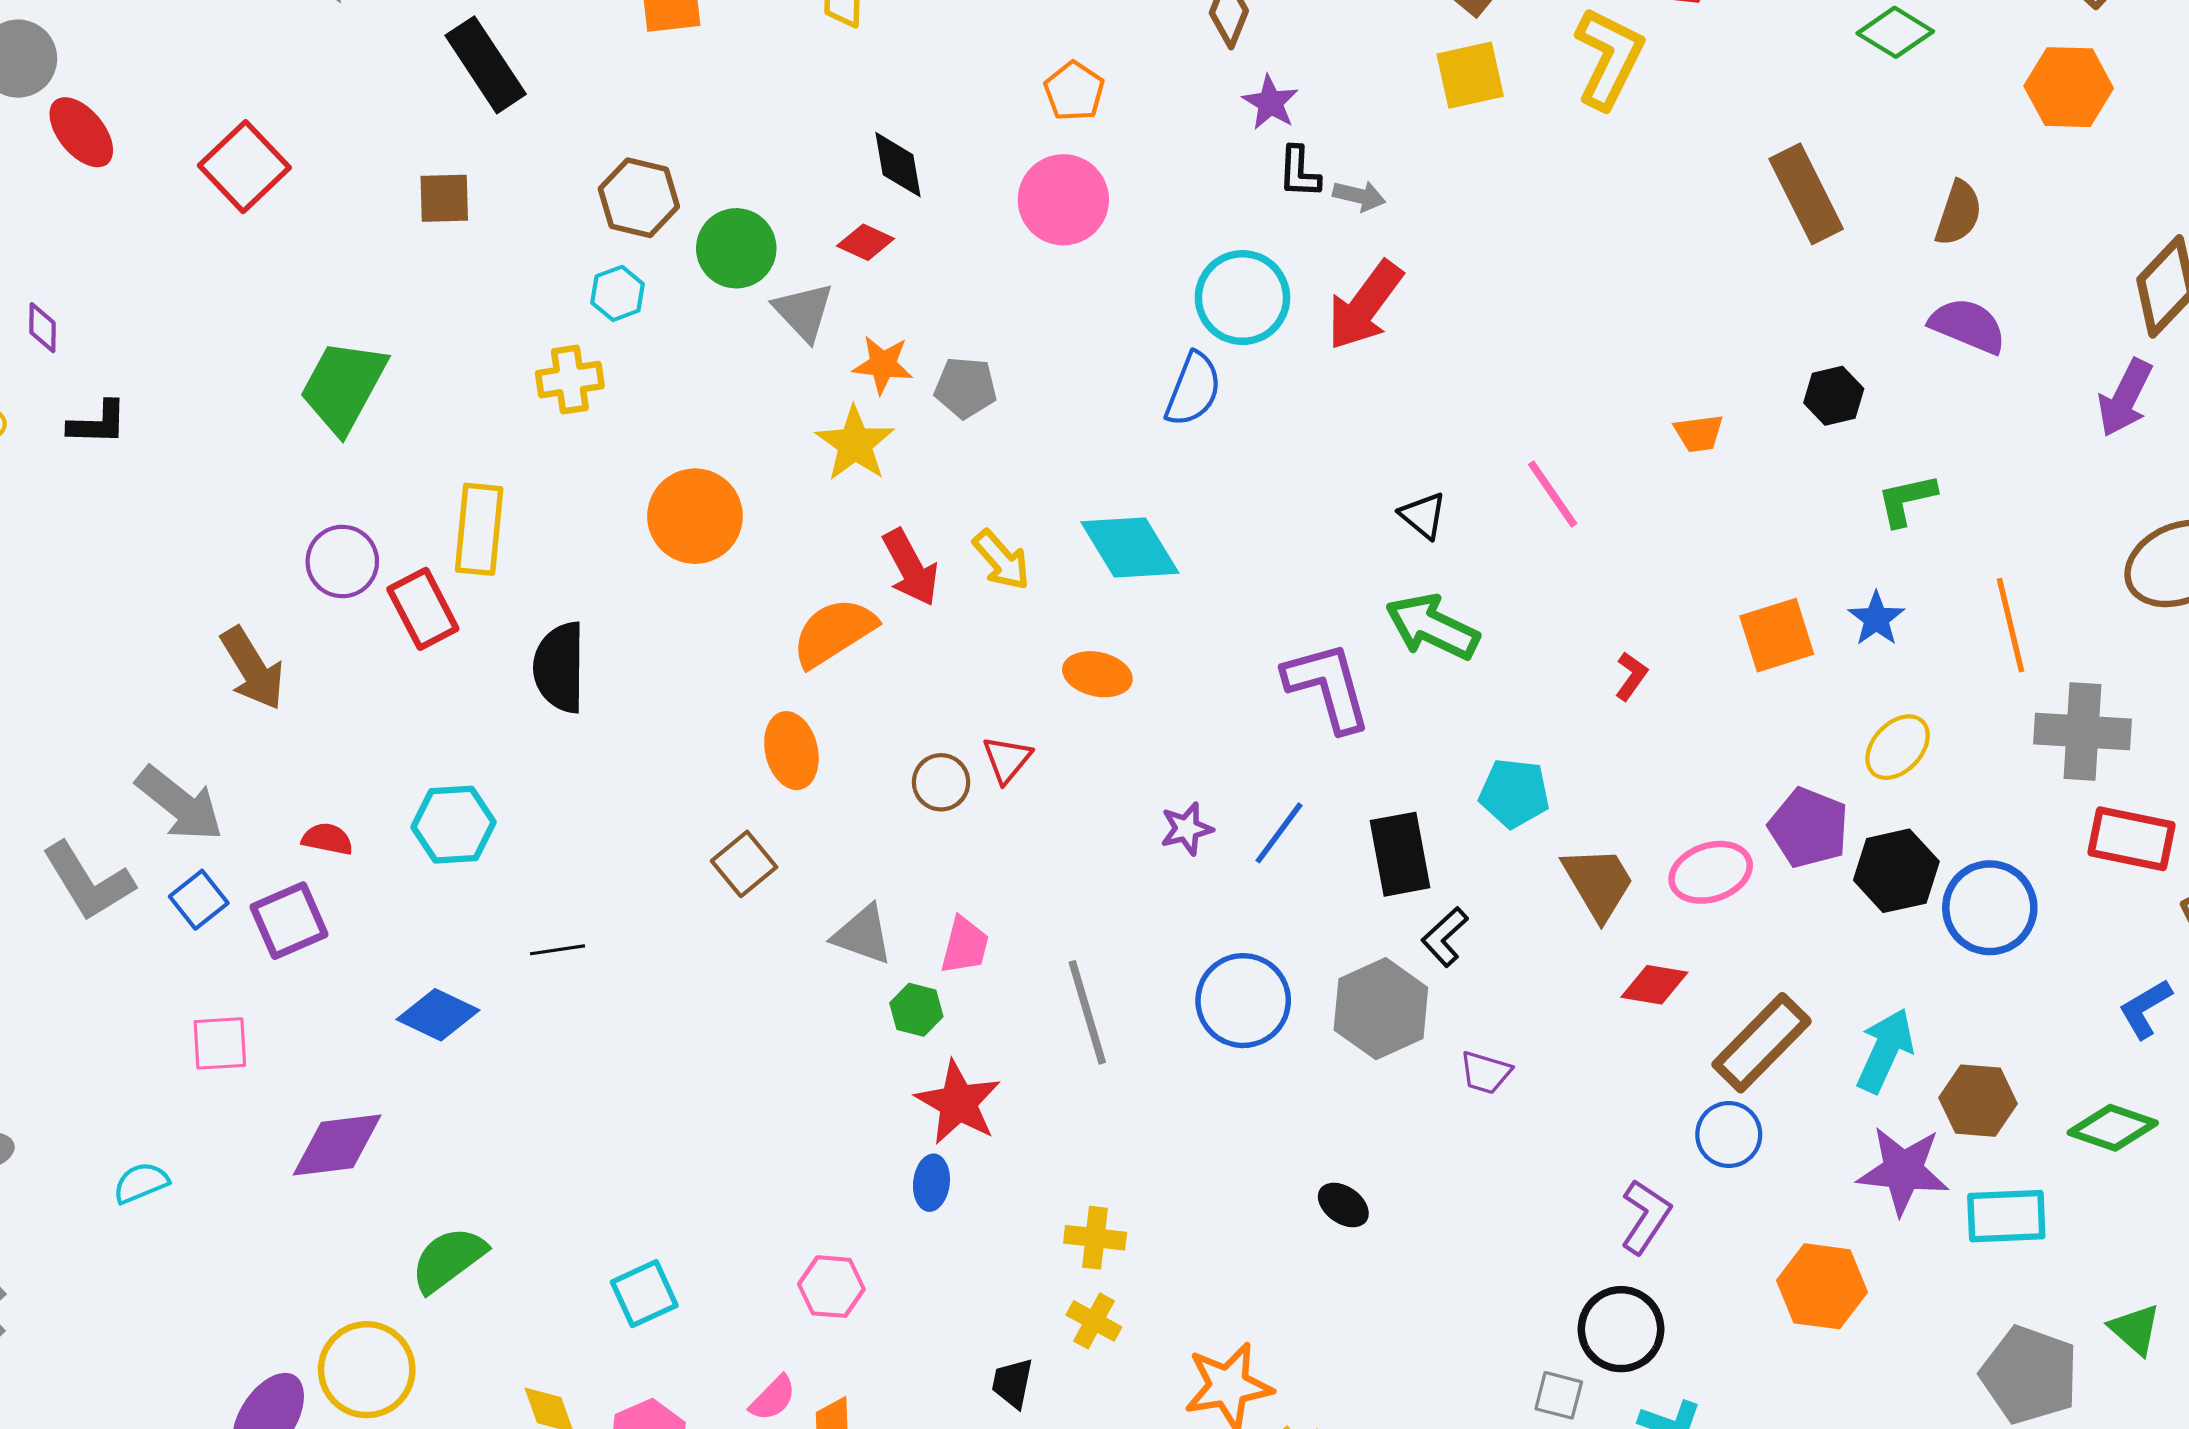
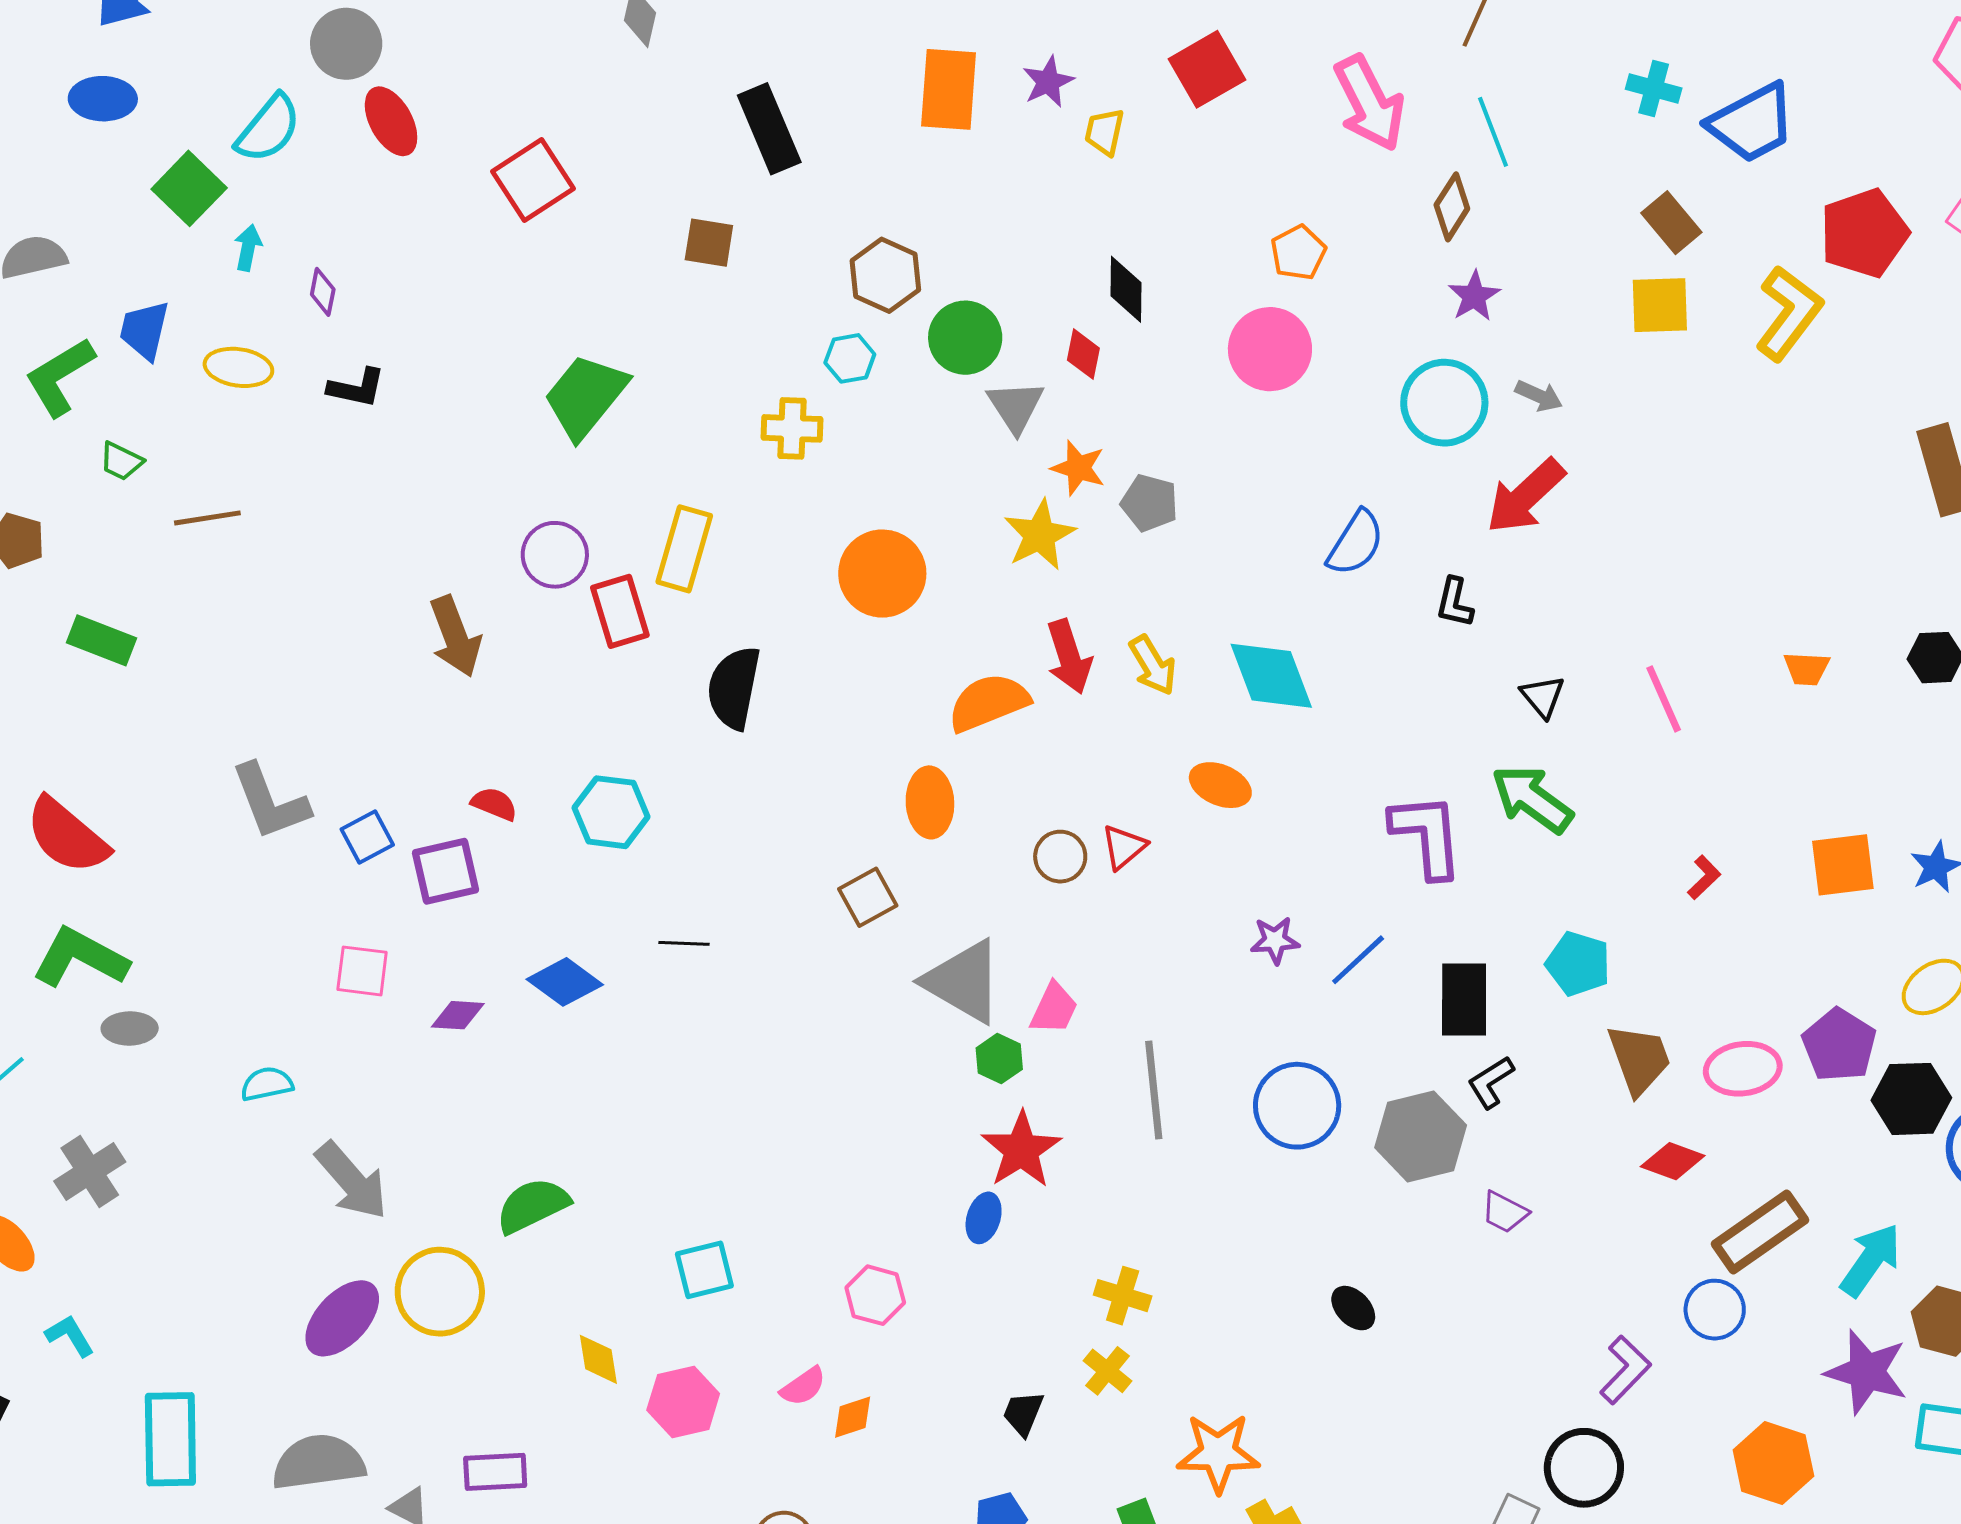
black L-shape: (1299, 172) -> (1455, 602), moved
red diamond: (866, 242) -> (1083, 354), turned 66
cyan circle: (1242, 298) -> (1444, 403), moved
gray arrow: (180, 804) -> (352, 1181), moved
gray triangle: (863, 935) -> (963, 981), size x1.5
purple diamond: (337, 1145) -> (458, 1015), moved, size x0.6

